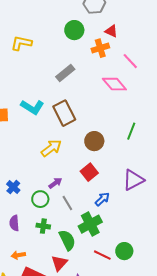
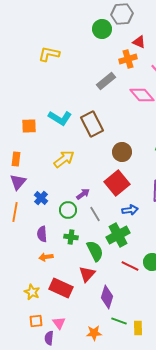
green circle: (74, 30) -> (102, 29), moved
gray rectangle: (65, 73) -> (106, 81), moved
yellow arrow: (51, 148) -> (64, 159), moved
red square: (89, 172) -> (117, 183), size x1.4
blue arrow: (102, 199) -> (130, 210), turned 35
orange arrow: (18, 255) -> (46, 257), moved

